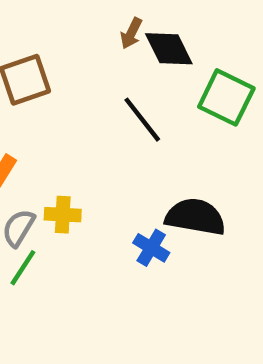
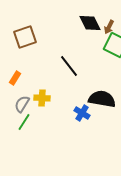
brown arrow: (131, 33) -> (109, 27), moved
black line: (142, 120) -> (69, 66), moved

